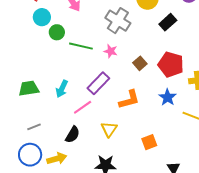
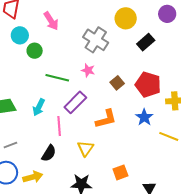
green line: (81, 46) -> (57, 78), moved
pink line: (83, 107) -> (59, 126), turned -60
orange square: (149, 142) -> (120, 172), moved

